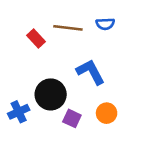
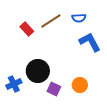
brown line: (68, 28) -> (51, 21), turned -40
blue L-shape: (91, 72) -> (90, 42), moved

